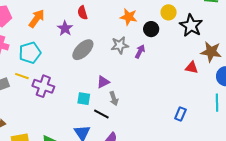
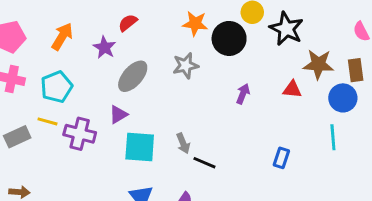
red semicircle: (82, 13) -> (128, 23), turned 72
black circle: (151, 29) -> (229, 38), size x1.5
purple arrow: (140, 52) -> (243, 94), moved
purple triangle: (103, 82) -> (118, 115), moved
cyan square: (84, 99) -> (140, 147), size x1.6
black line: (101, 114) -> (204, 163), moved

